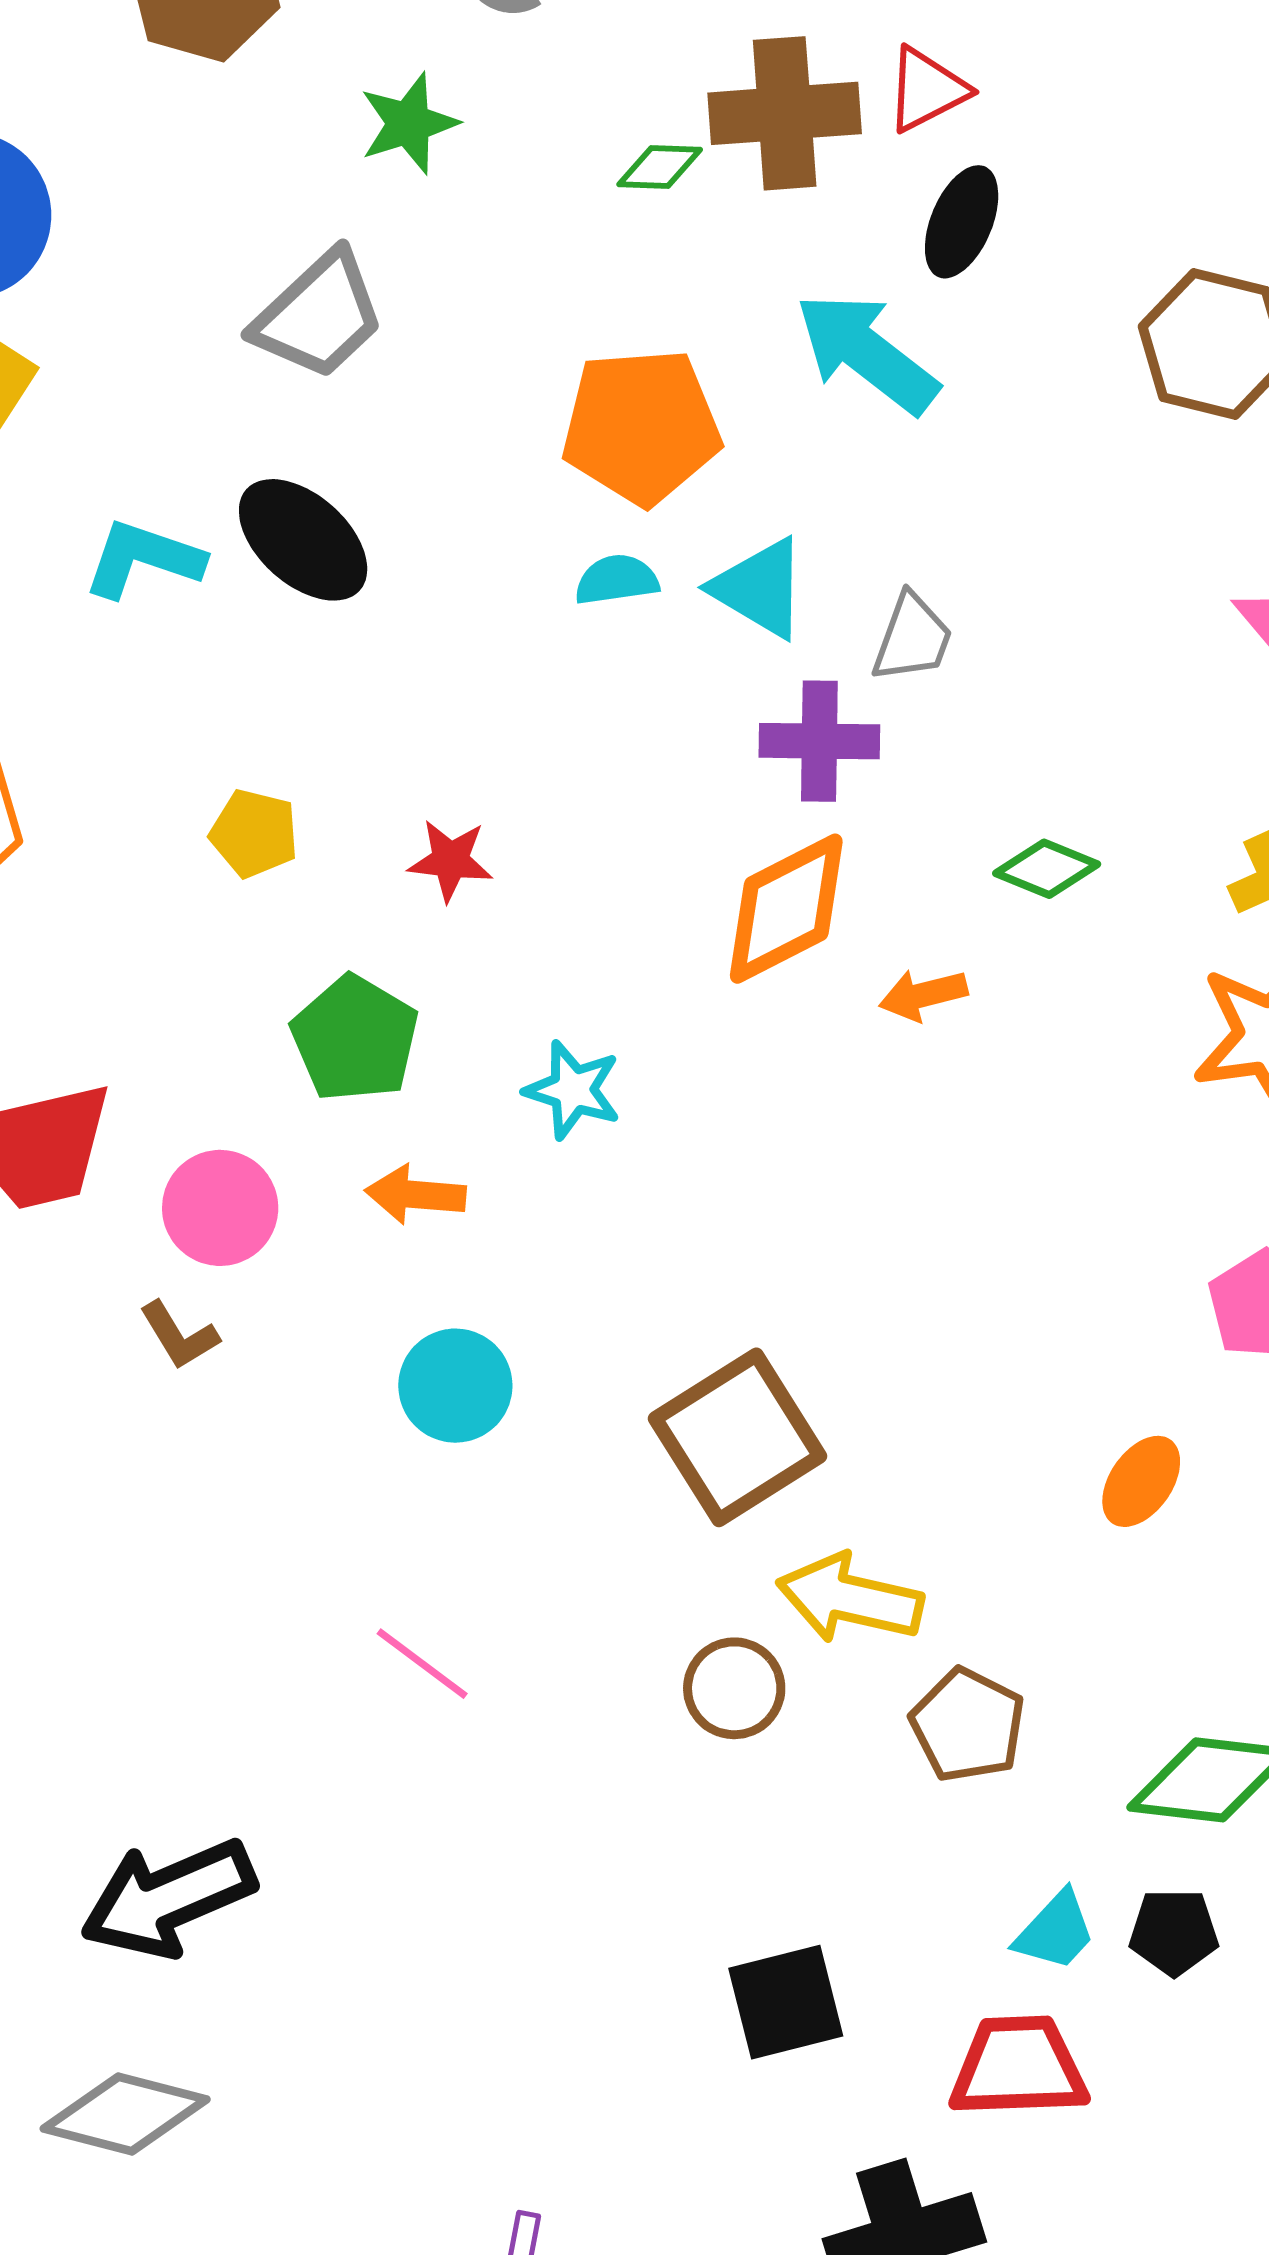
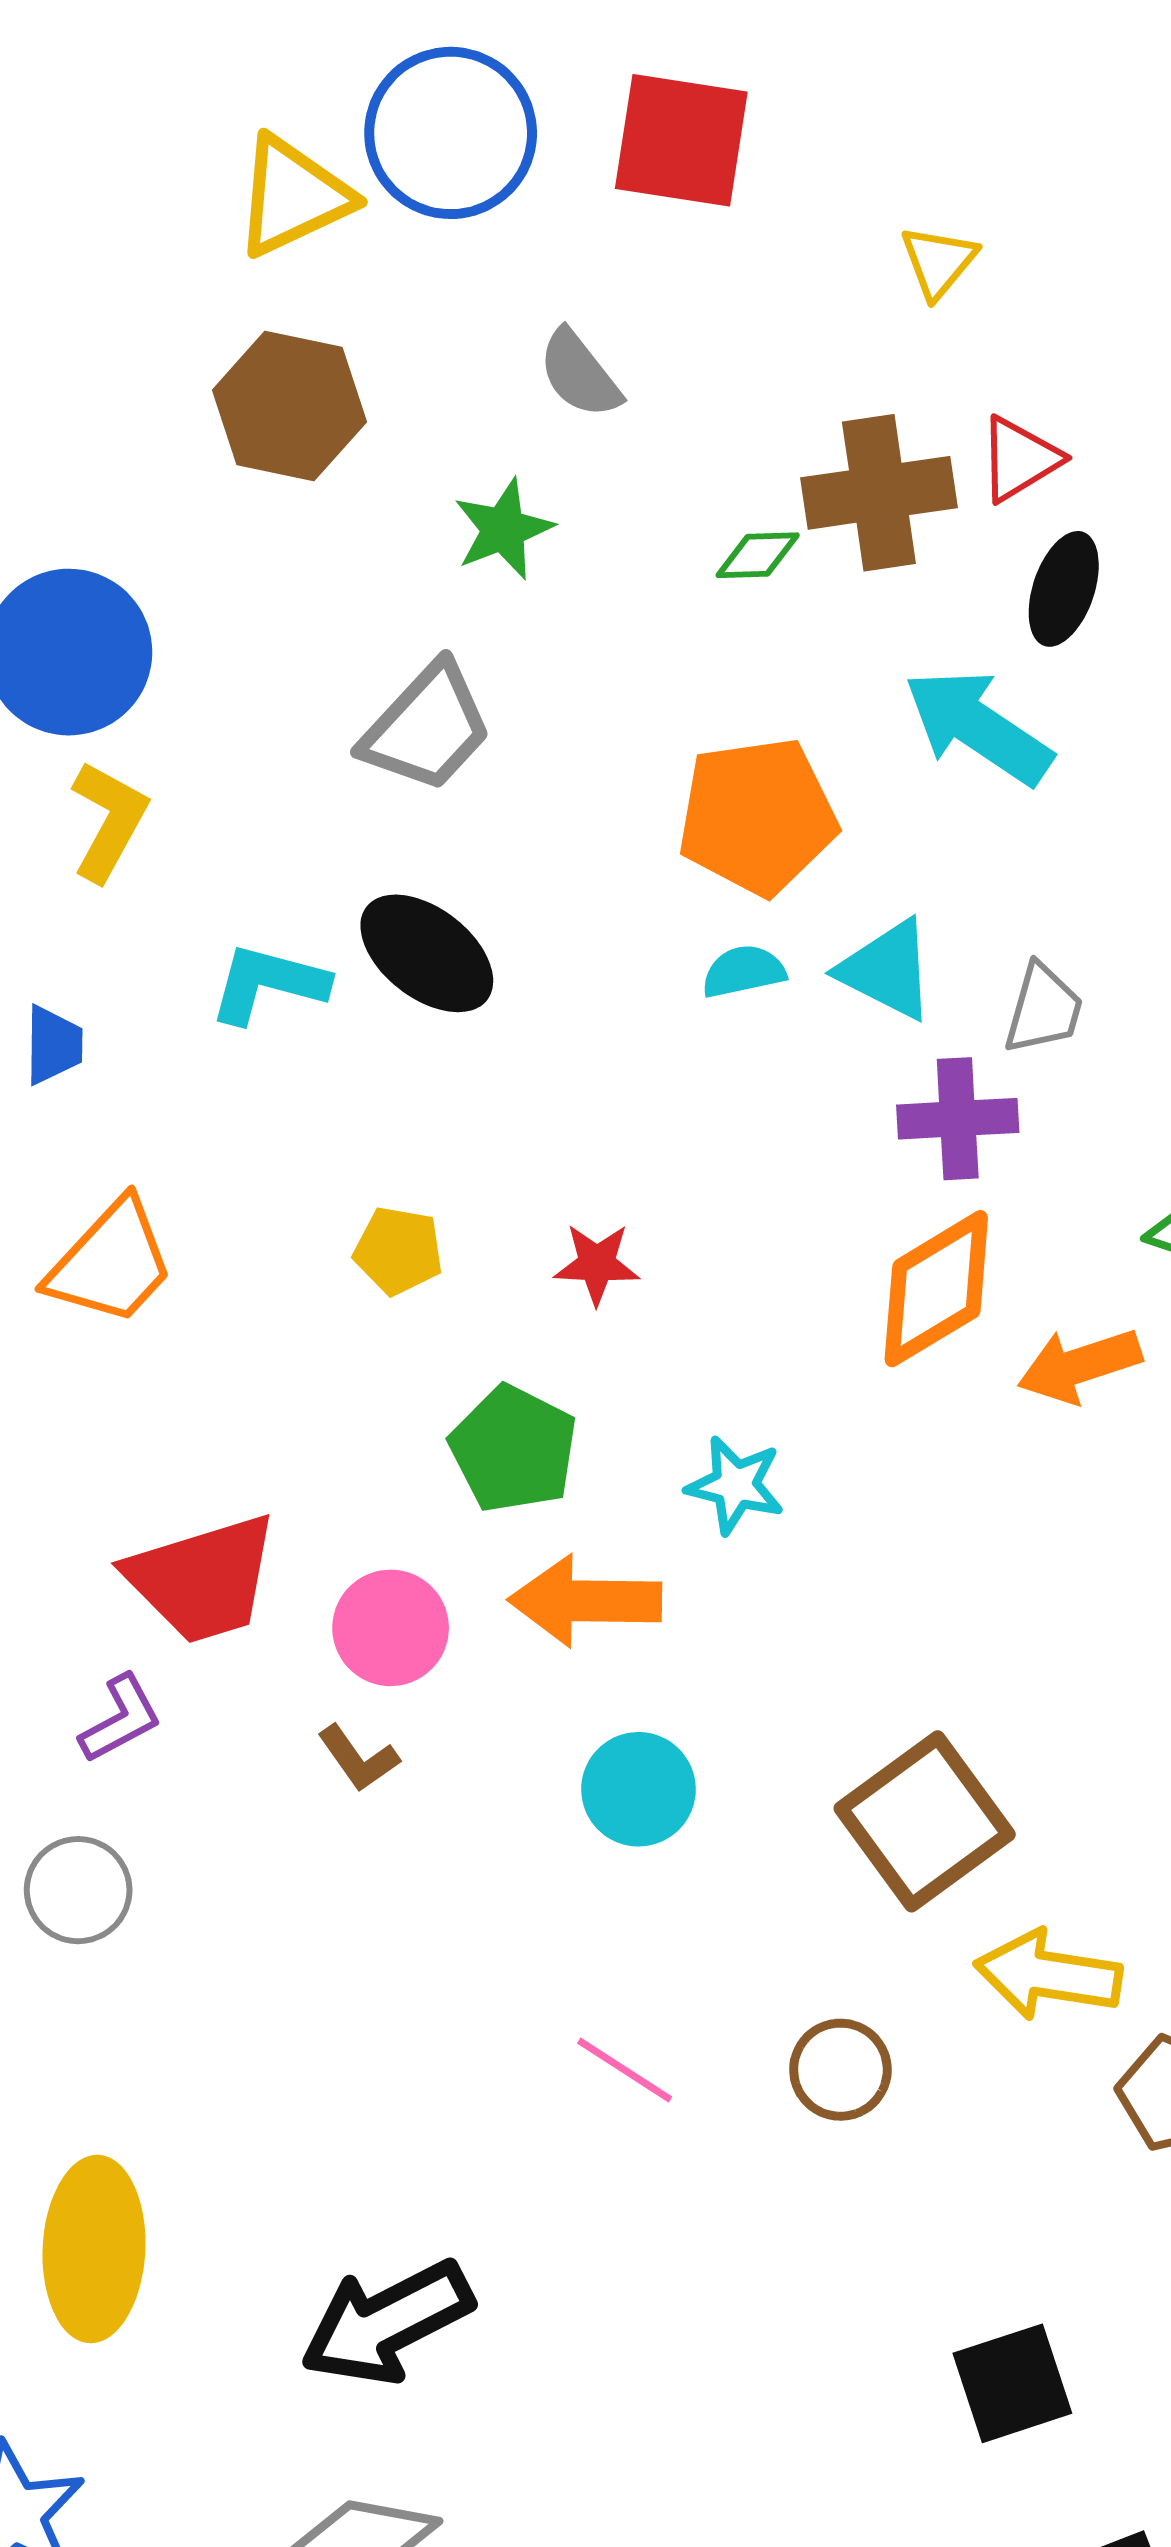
orange arrow: (923, 995) -> (1079, 1365), size x1.4
orange arrow: (415, 1195) -> (585, 1601), size x1.5
brown circle: (734, 1688) -> (840, 2070), moved

